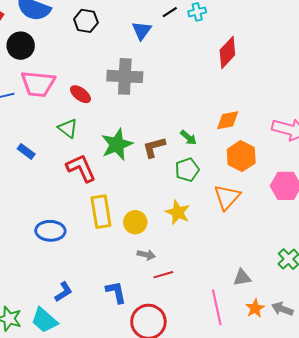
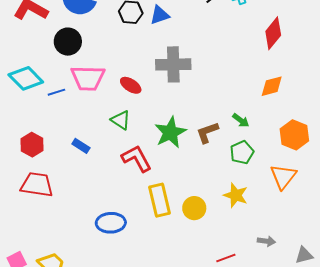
blue triangle: (142, 31) -> (160, 15), moved, turned 40
orange diamond: (228, 120) -> (272, 86), moved
gray arrow: (146, 255) -> (266, 241), moved

